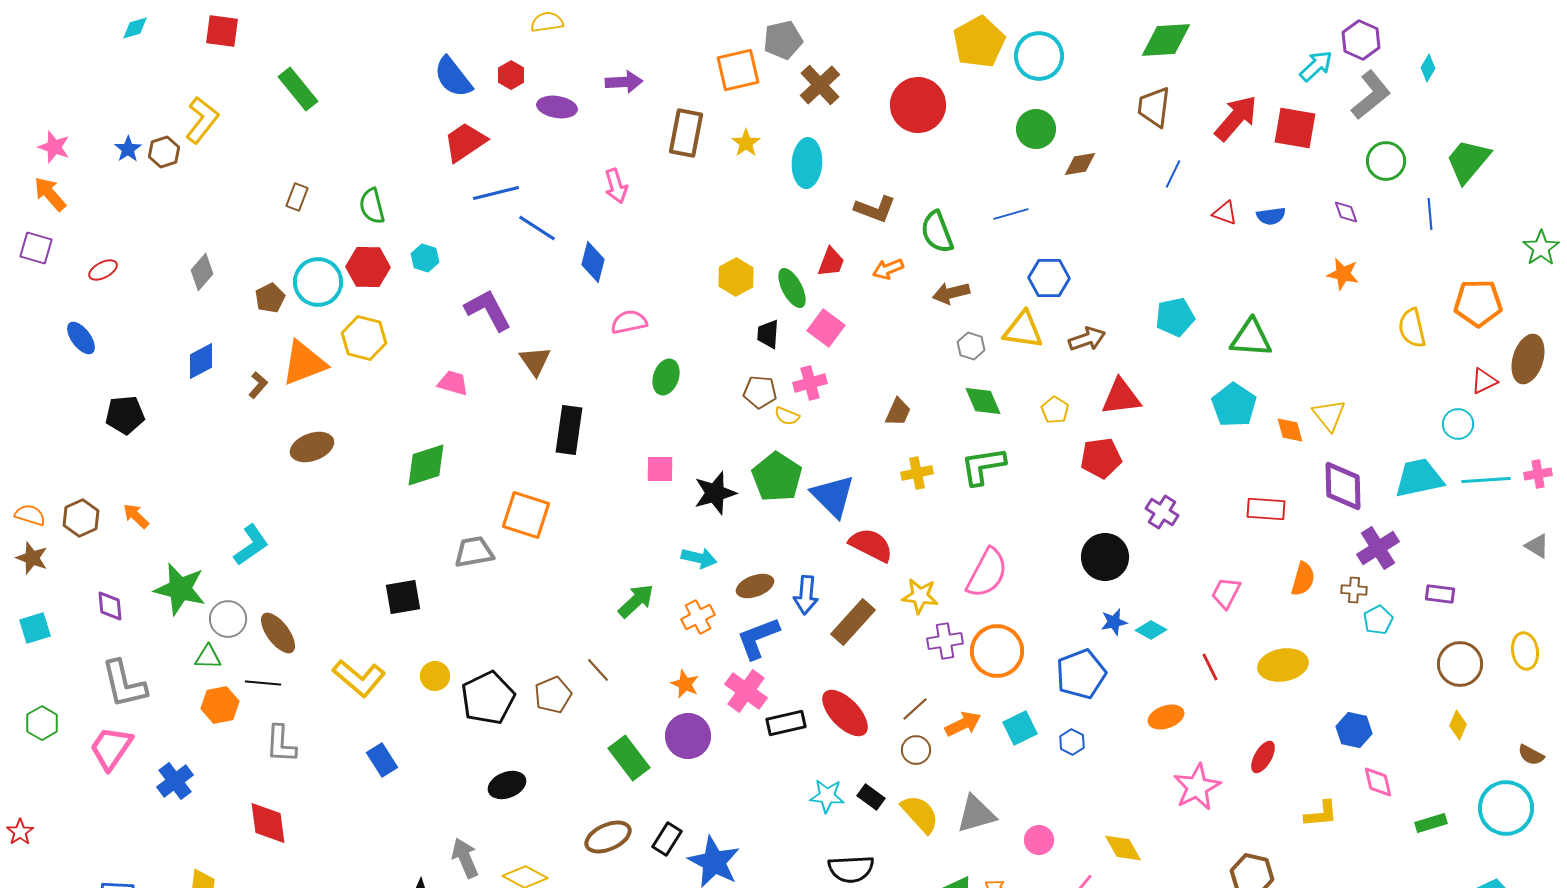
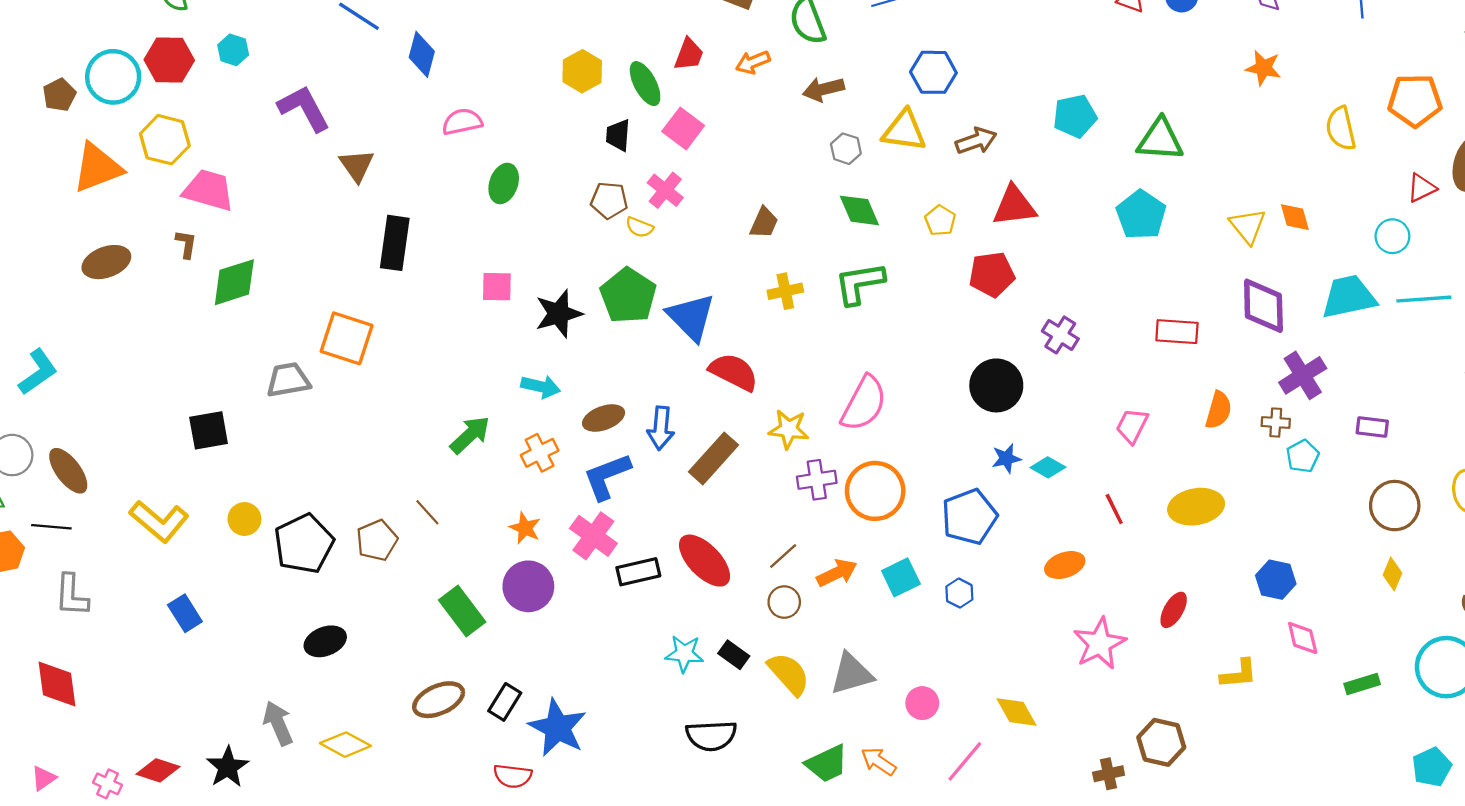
pink trapezoid: (453, 383) -> (209, 190), moved, size x1.5
pink cross: (810, 383) -> (665, 190), turned -36
brown L-shape: (258, 385) -> (186, 244), moved, turned -32
orange diamond: (1290, 430) -> (1295, 217), moved

